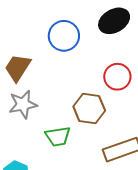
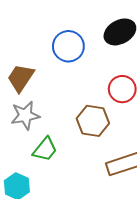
green trapezoid: (58, 136) -> (45, 149), moved, turned -44

